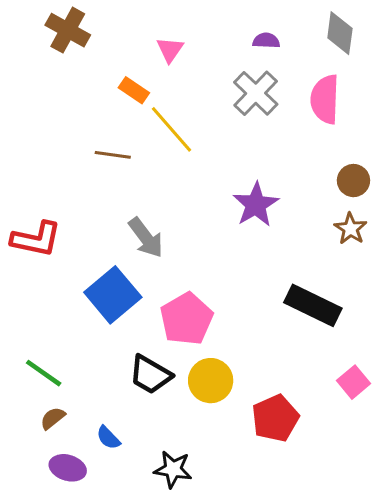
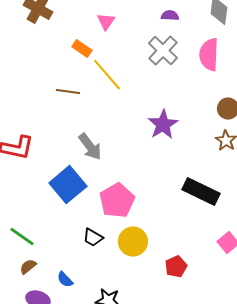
black trapezoid: (150, 375) -> (93, 238), size x0.7
red pentagon: (275, 418) -> (176, 267), size x0.7

